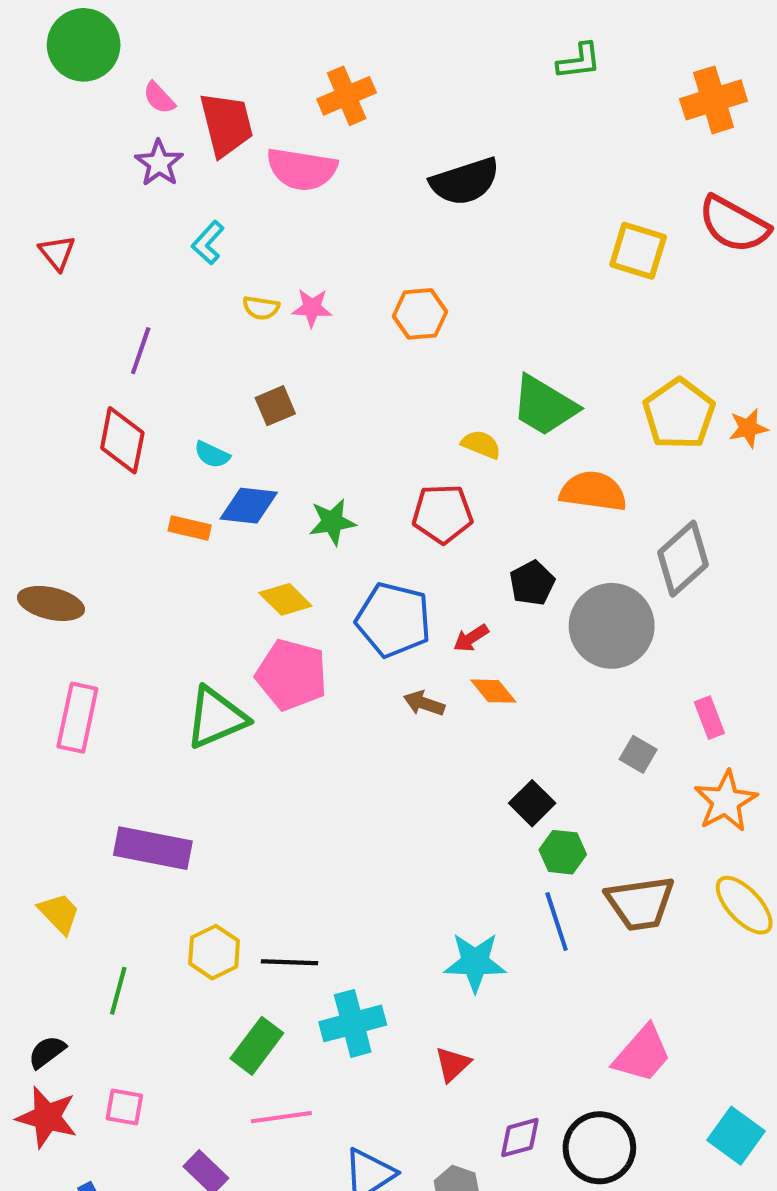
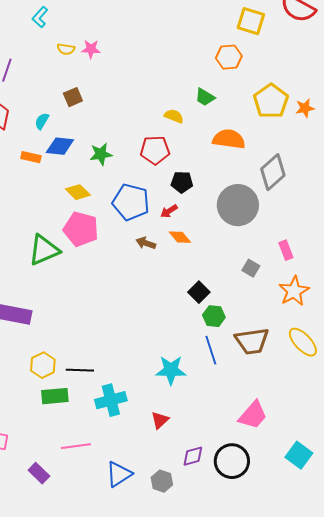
orange hexagon: (420, 314) -> (229, 57), moved
green trapezoid: (544, 406) -> (205, 97), size x0.6
cyan semicircle: (212, 455) -> (42, 121), turned 96
black pentagon: (532, 583) -> (182, 182), moved, turned 30
green rectangle: (257, 1046) -> (55, 396), moved, turned 48

